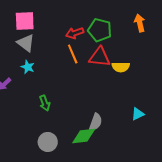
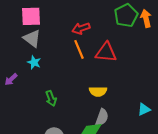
green pentagon: (100, 30) -> (126, 15), moved, turned 30
yellow semicircle: (121, 67) -> (98, 91), moved

